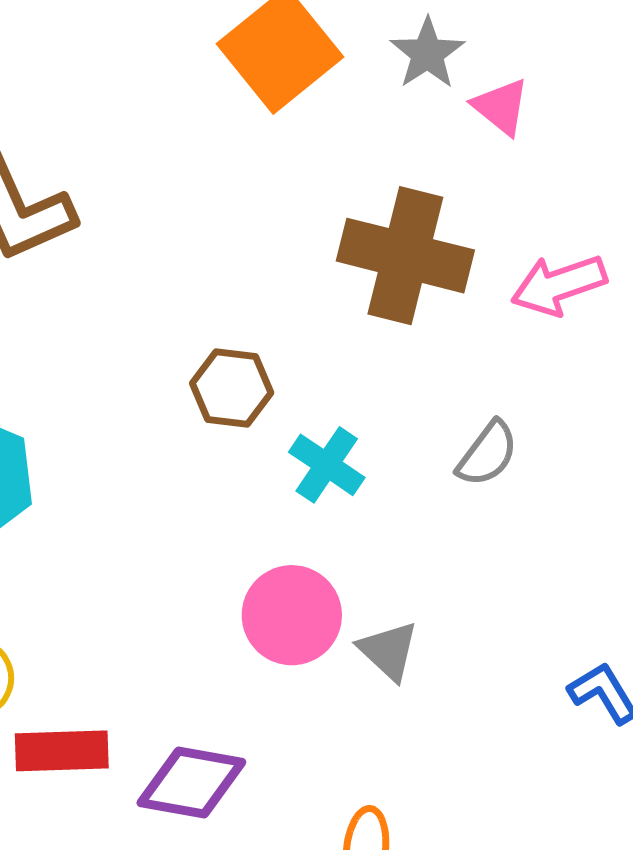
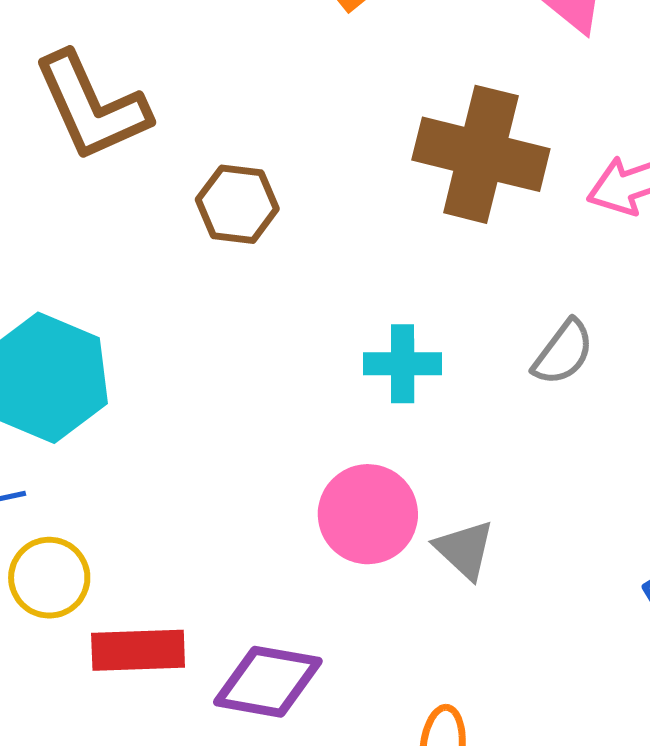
brown hexagon: (232, 388) -> (237, 204), moved
cyan cross: (327, 465) -> (403, 364), turned -34

